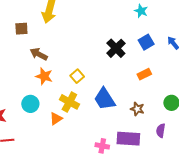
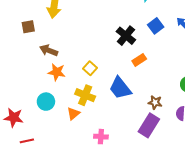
orange rectangle: (144, 74) -> (139, 60), moved
brown star: (137, 109) -> (155, 102), moved
purple rectangle: (128, 139) -> (149, 125), turned -55
pink cross: (102, 146) -> (101, 137), moved

